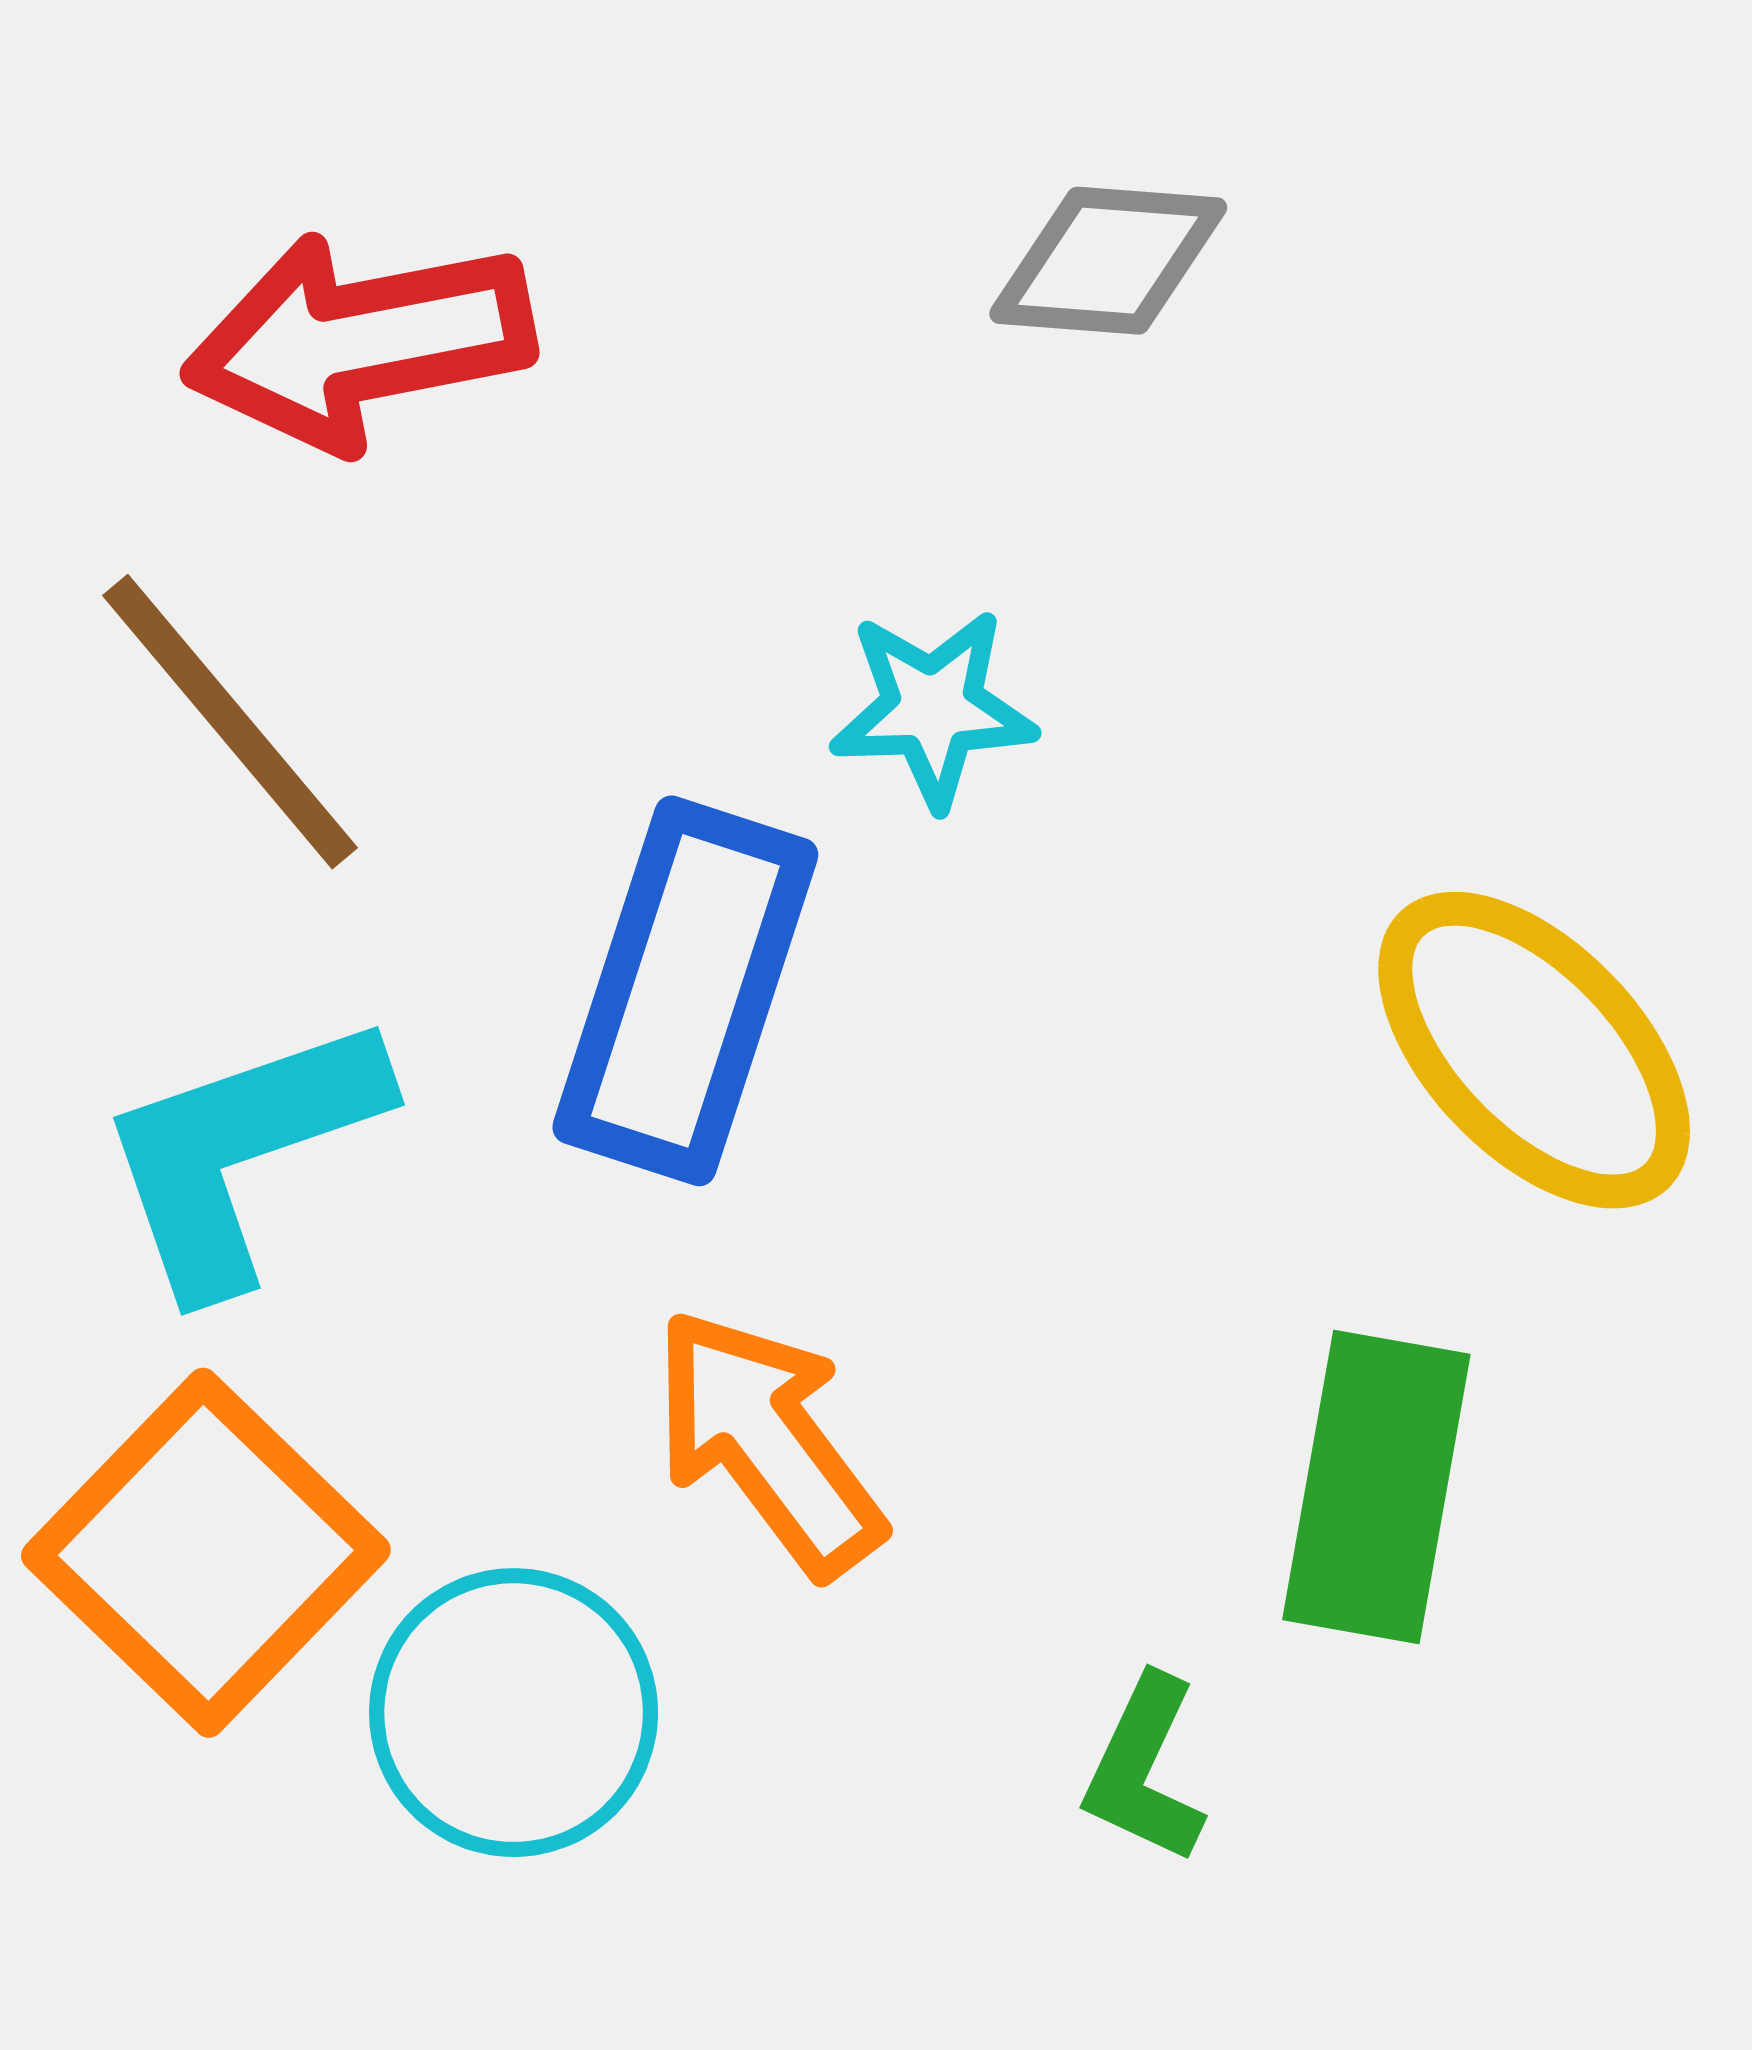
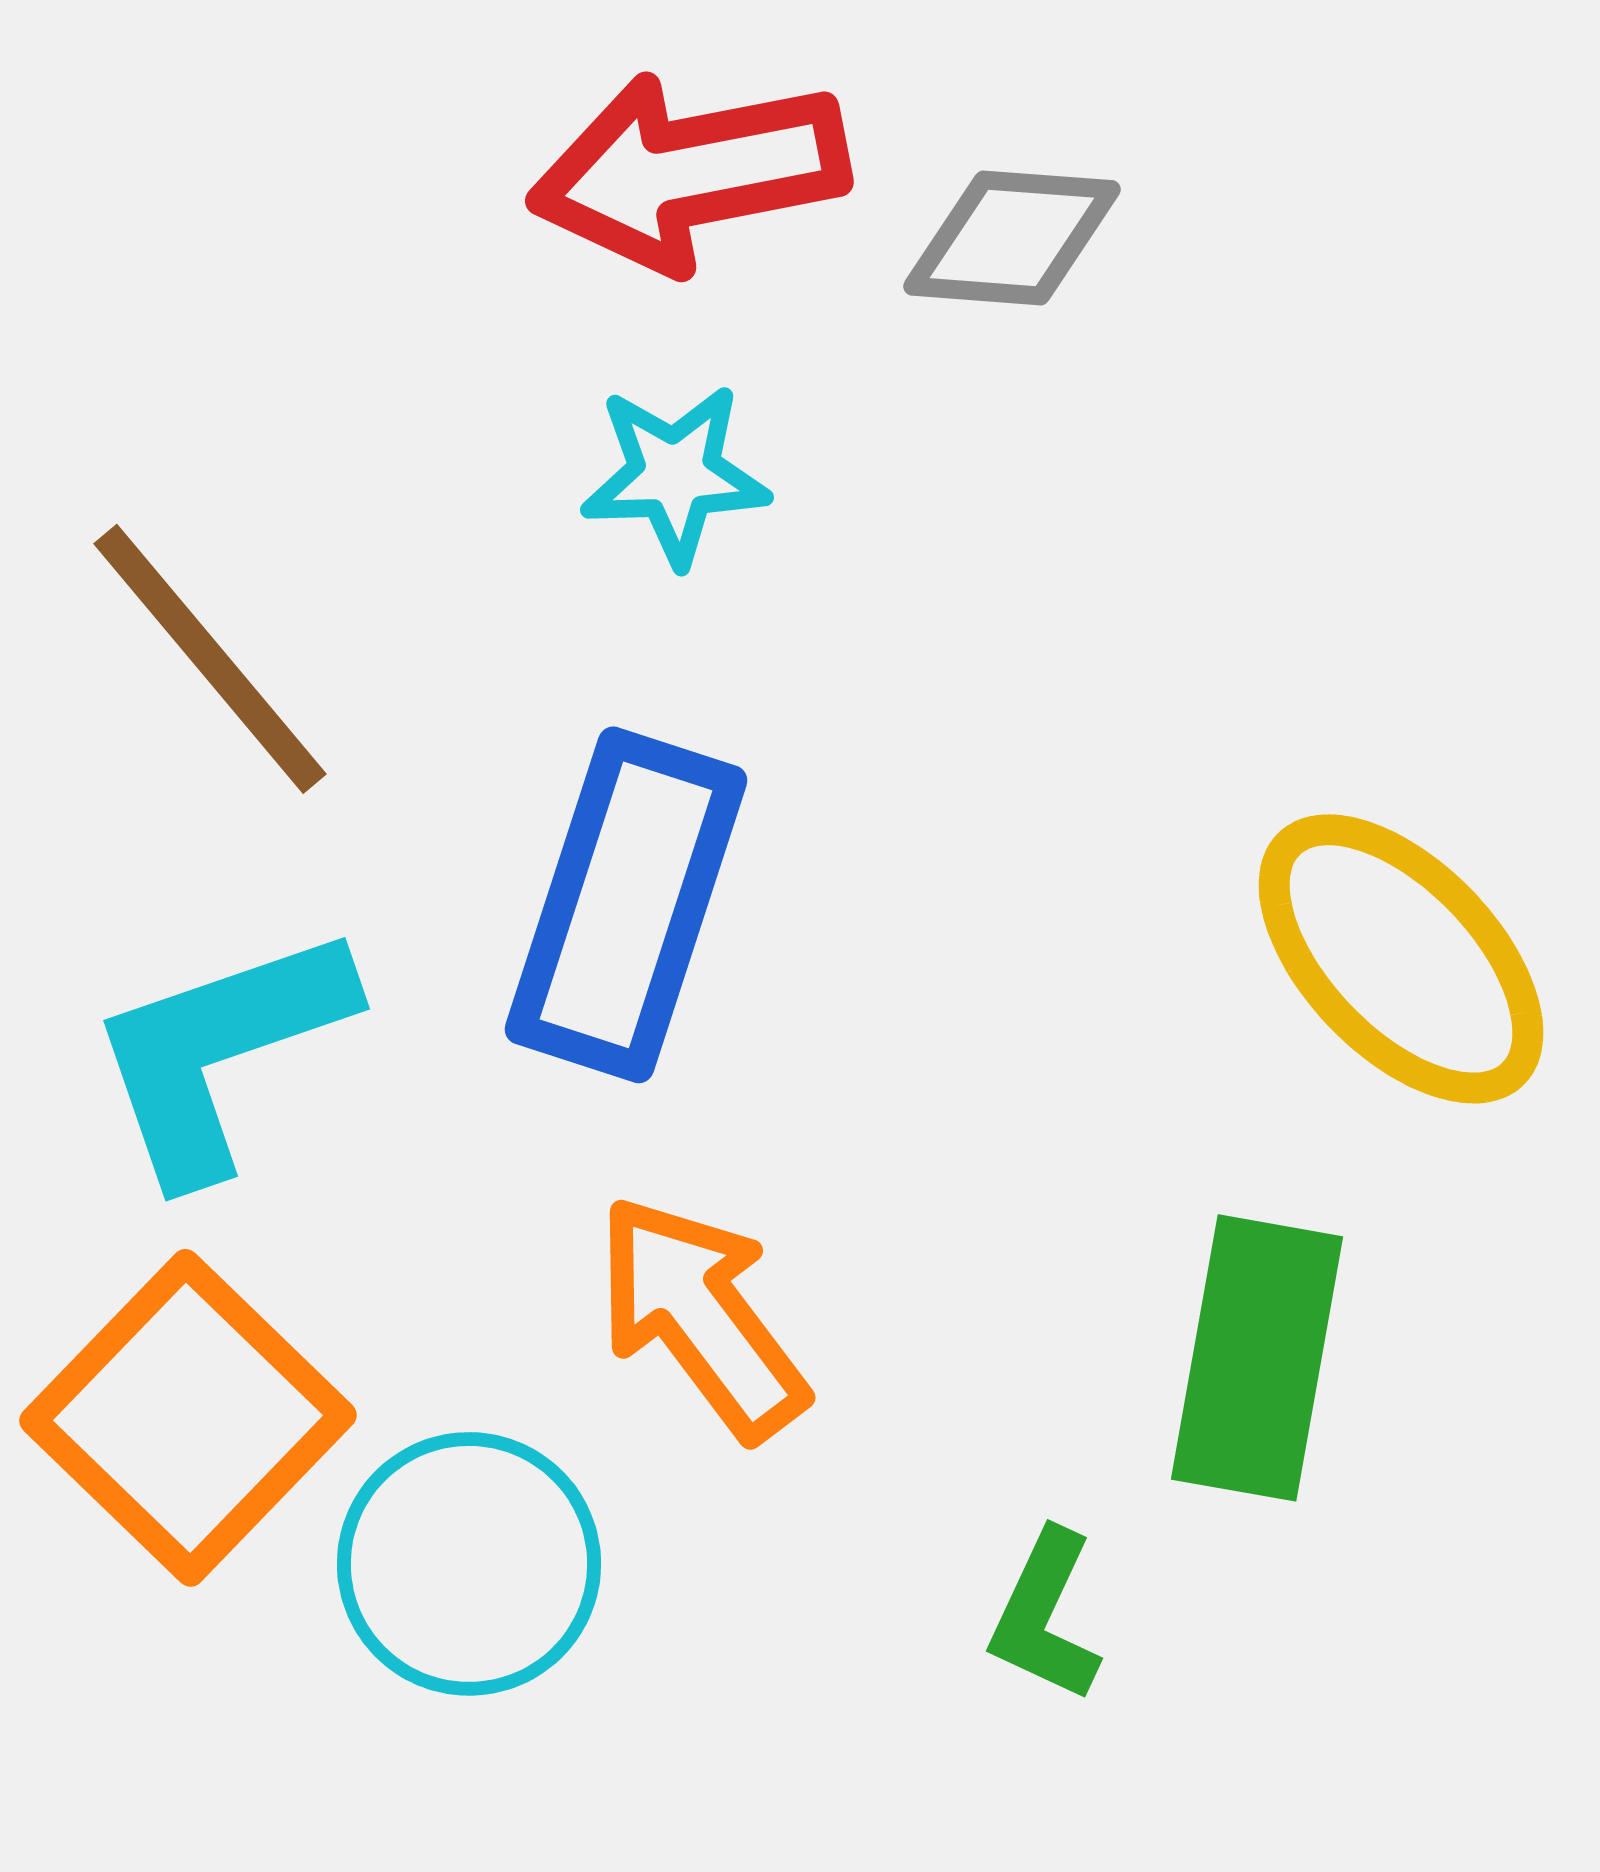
red arrow: (359, 342) -> (689, 172), moved
cyan star: (933, 708) -> (675, 475), moved

